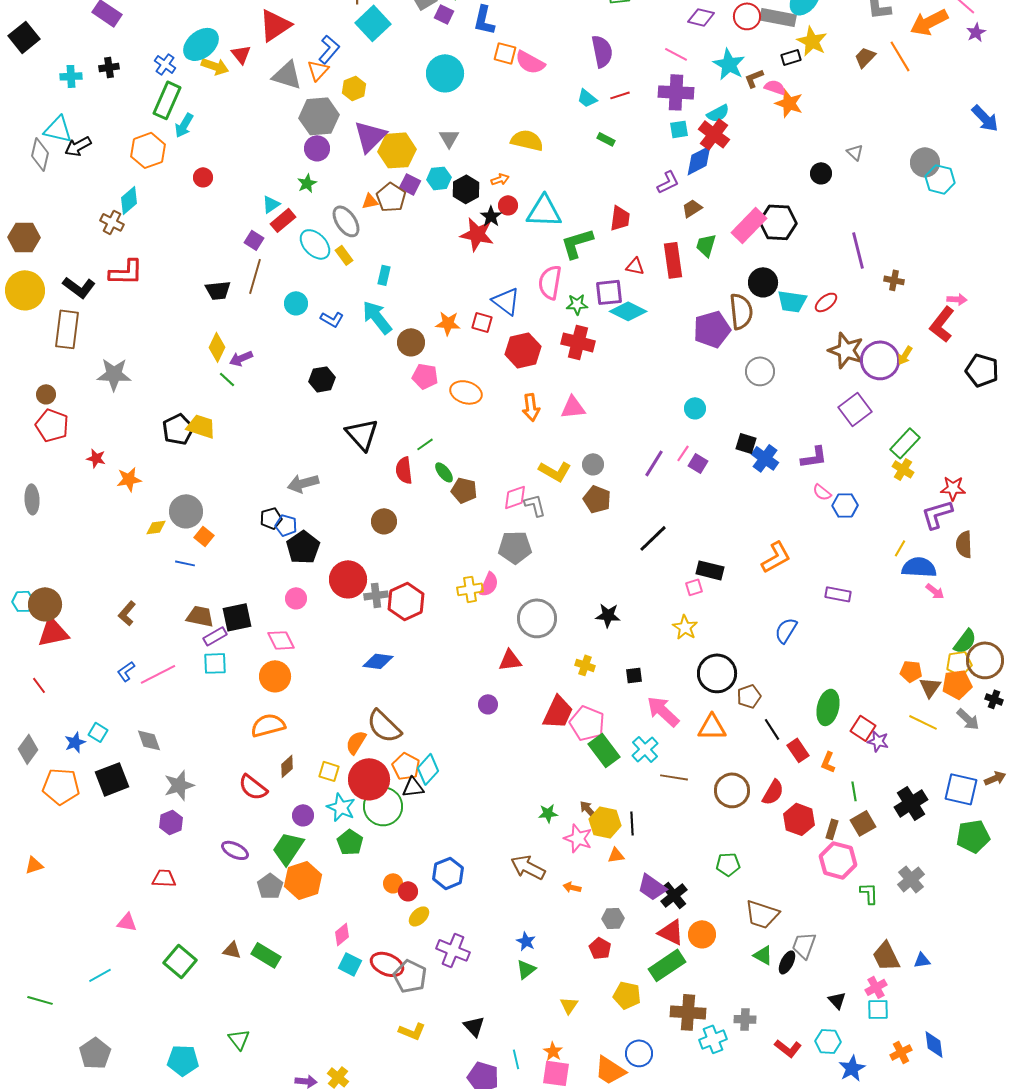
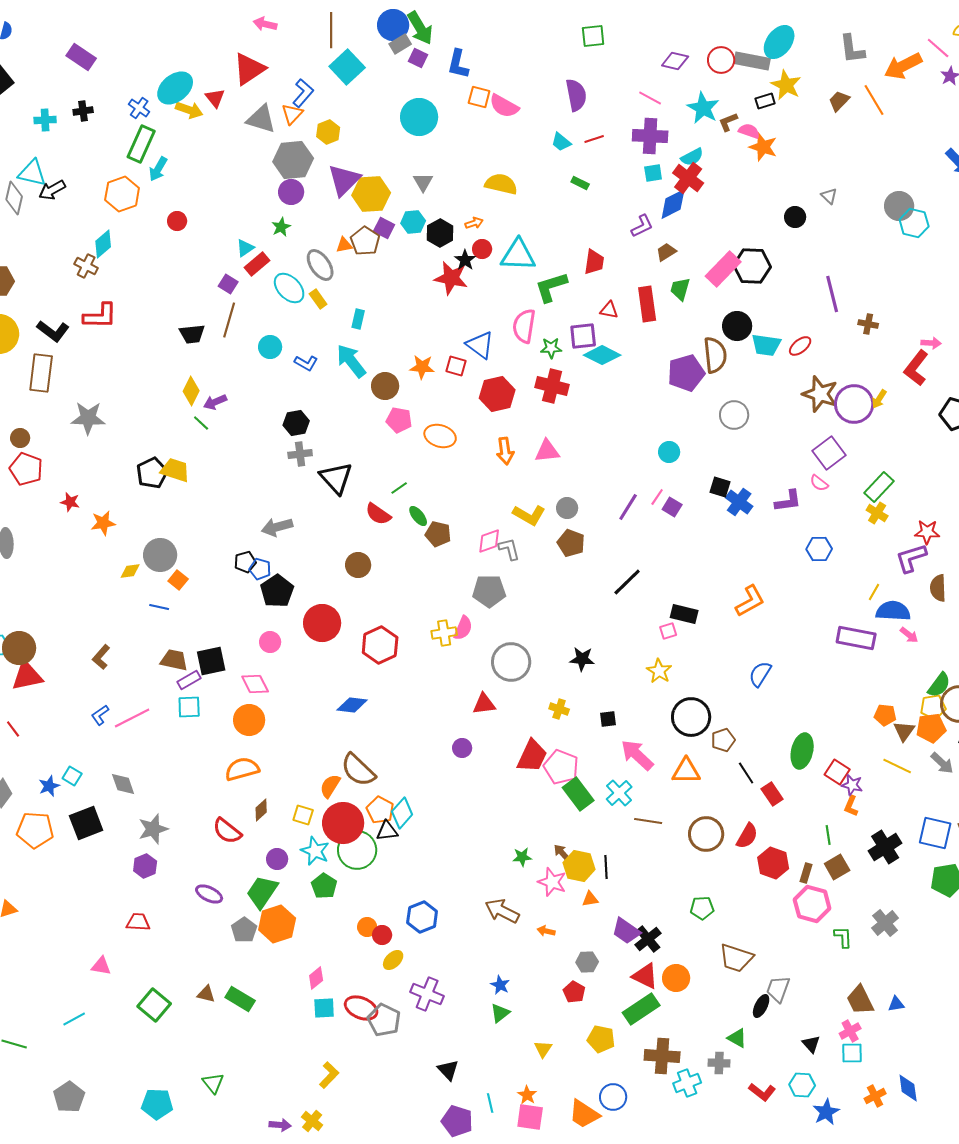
red semicircle: (404, 470) -> (378, 514), turned -48
pink semicircle: (822, 492) -> (819, 483), moved
purple rectangle: (838, 594) -> (856, 638), moved, size x1.5
gray cross: (376, 595) -> (300, 454), moved
orange L-shape: (828, 762) -> (851, 806), moved
green triangle: (763, 955) -> (737, 1038), moved
cyan square: (350, 964) -> (324, 1008), turned -30
yellow L-shape: (412, 1031) -> (329, 1075), moved, turned -68

